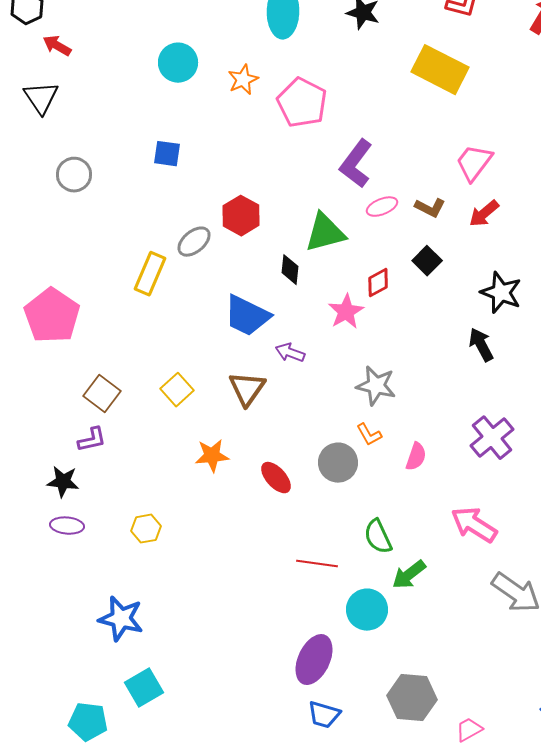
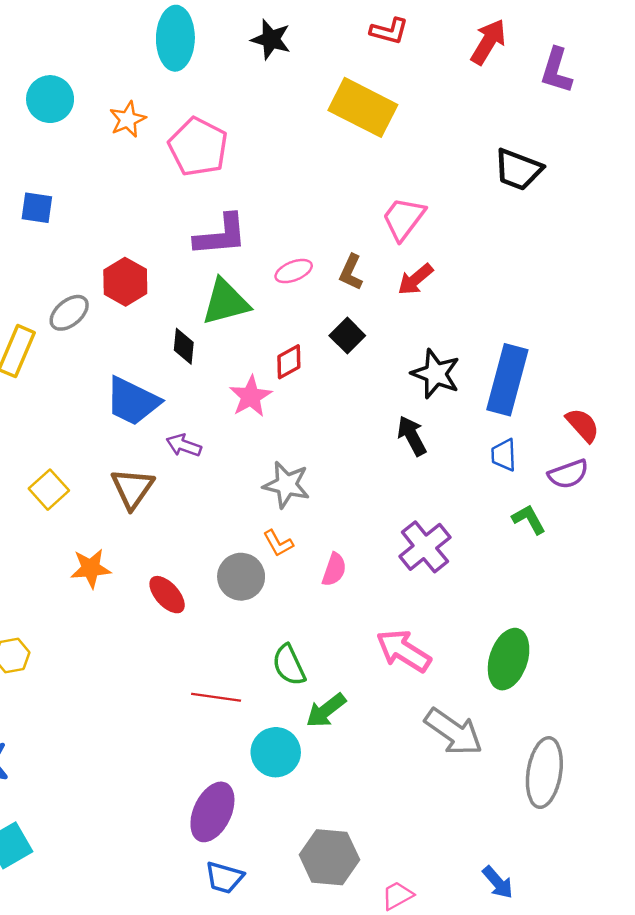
purple L-shape: (356, 164) -> (221, 235), moved, turned -132
brown L-shape: (430, 208) -> (351, 272), turned 88

